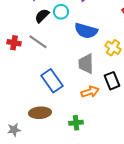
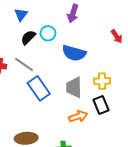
yellow cross: (113, 48) -> (102, 81), moved, turned -35
blue rectangle: (52, 81) -> (39, 88), moved

